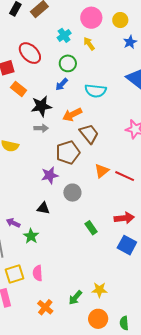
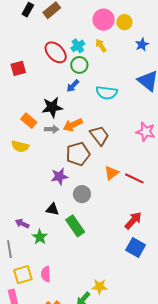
yellow circle: (120, 20) -> (124, 22), moved
cyan cross: (64, 35) -> (78, 46), moved
red ellipse: (30, 53) -> (56, 52), moved
orange rectangle: (19, 89) -> (29, 121), moved
orange arrow: (72, 115) -> (73, 125), moved
red arrow: (124, 218) -> (133, 220), turned -42
green rectangle: (91, 228) -> (75, 226), moved, size x1.5
yellow star: (99, 290) -> (100, 287), moved

